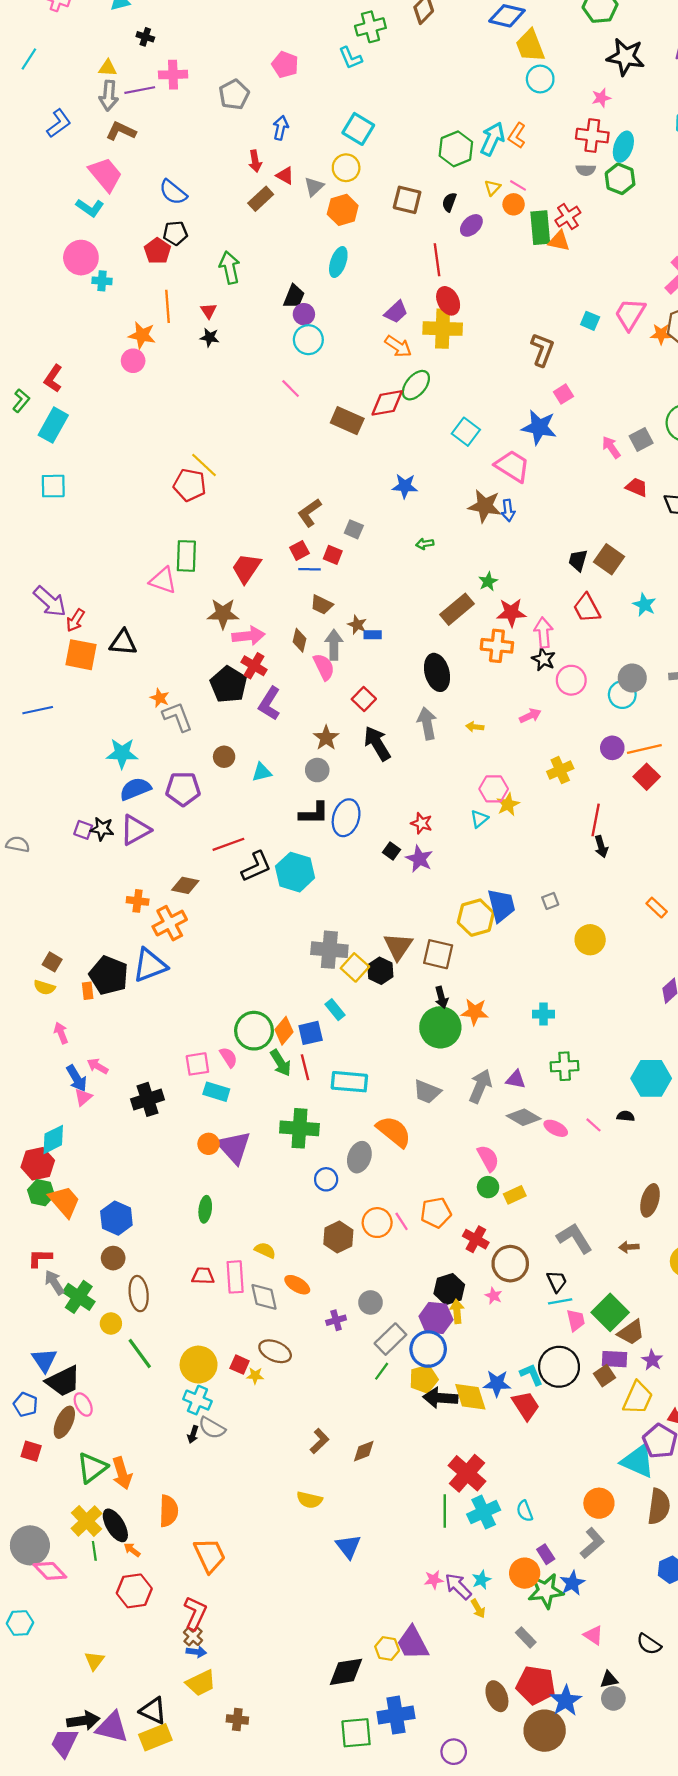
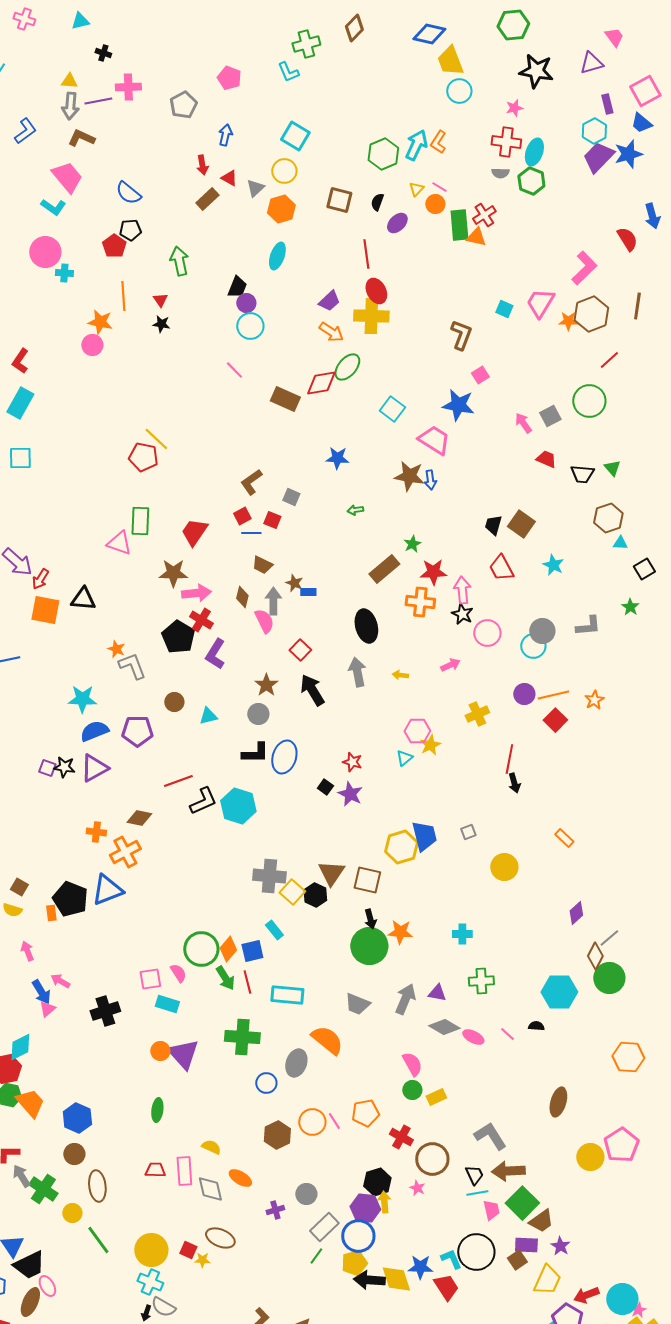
brown arrow: (629, 1247) -> (508, 1171), moved, size x1.8

